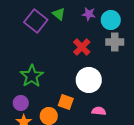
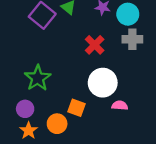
pink semicircle: (99, 111) -> (120, 105), moved

